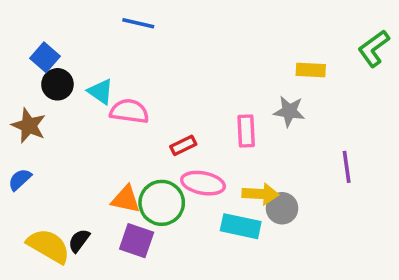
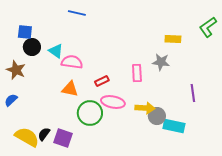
blue square: (45, 57) -> (25, 32), turned -35
orange triangle: (126, 199) -> (70, 89), moved
cyan rectangle: (241, 226) -> (174, 126), moved
purple square: (137, 241) -> (63, 138), moved

